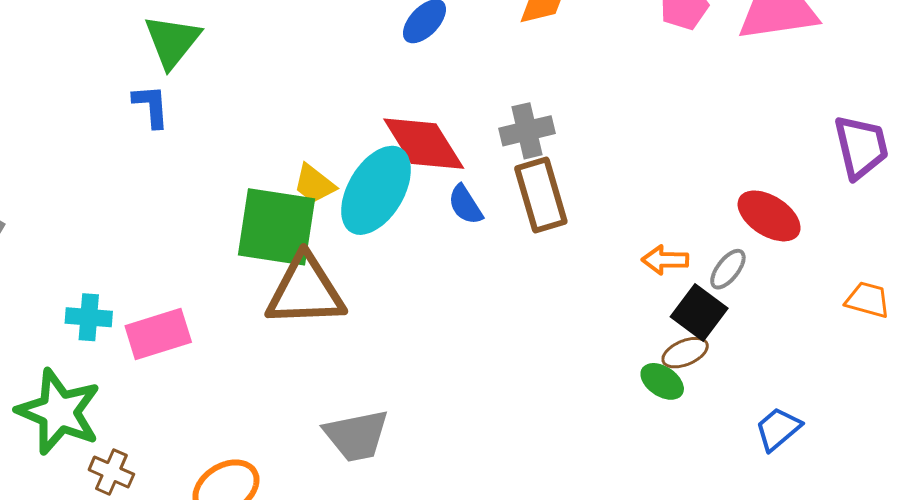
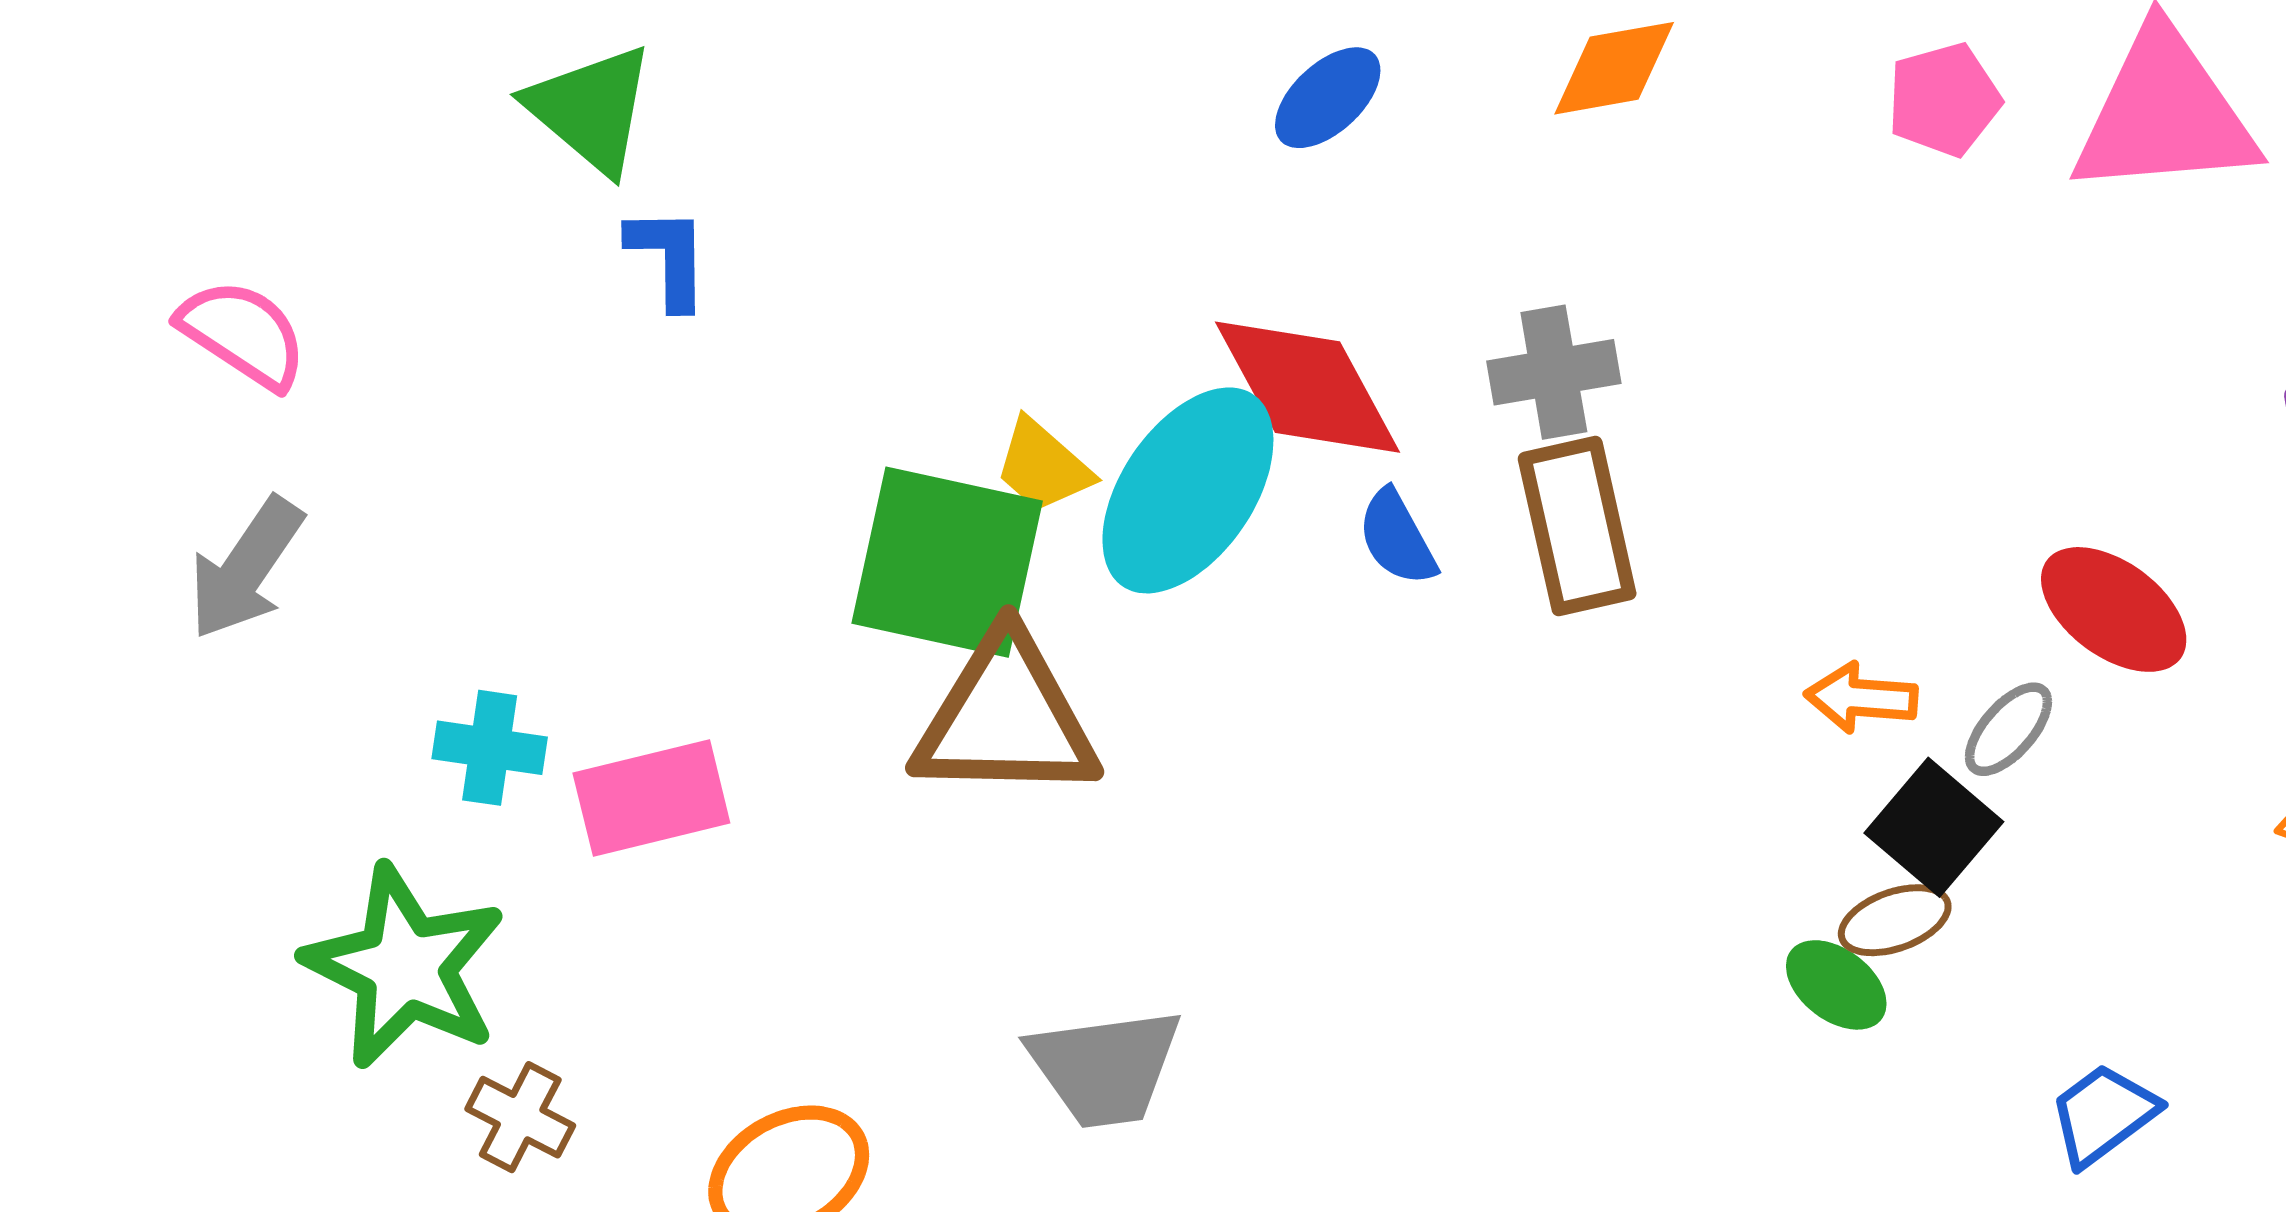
green triangle: (172, 41) -> (591, 109), moved, turned -32

